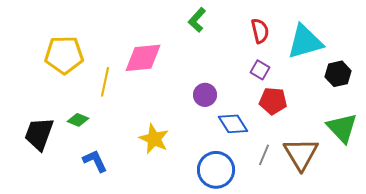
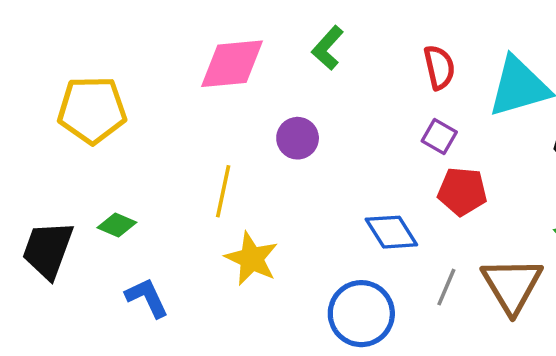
pink diamond: (143, 58) -> (232, 64), moved
yellow line: (105, 82) -> (223, 191), moved
purple circle: (205, 95) -> (298, 138), moved

